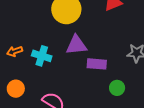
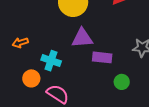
cyan cross: (42, 56) -> (51, 61), moved
orange circle: (16, 89) -> (31, 78), moved

